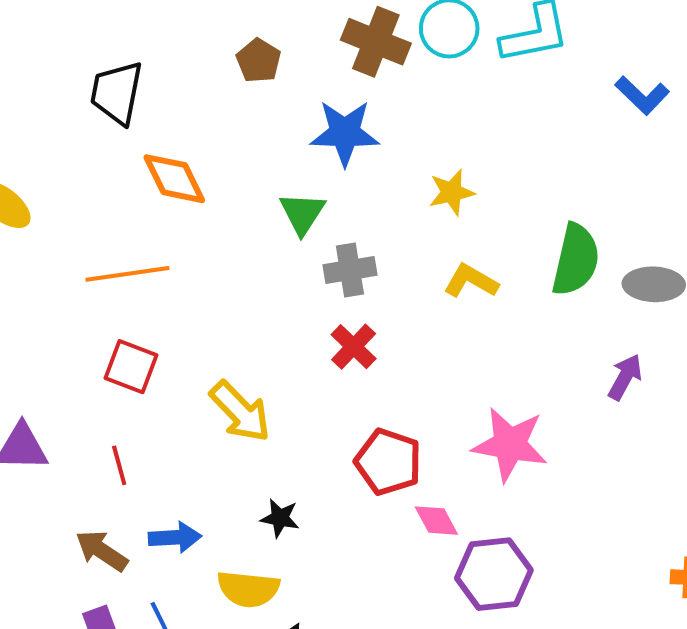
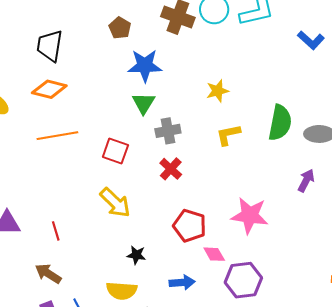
blue star: (345, 133) -> (145, 66), moved
orange diamond: (174, 179) -> (49, 89), moved, turned -48
yellow L-shape: (471, 281) -> (228, 135), turned -40
red square: (131, 367) -> (115, 151), moved
blue arrow: (175, 537) -> (182, 282), moved

